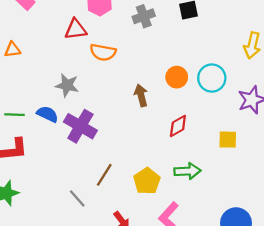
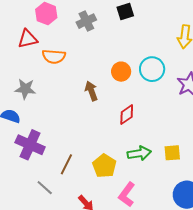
purple cross: (80, 126) -> (30, 145), moved
yellow square: (228, 140) -> (172, 153), moved

